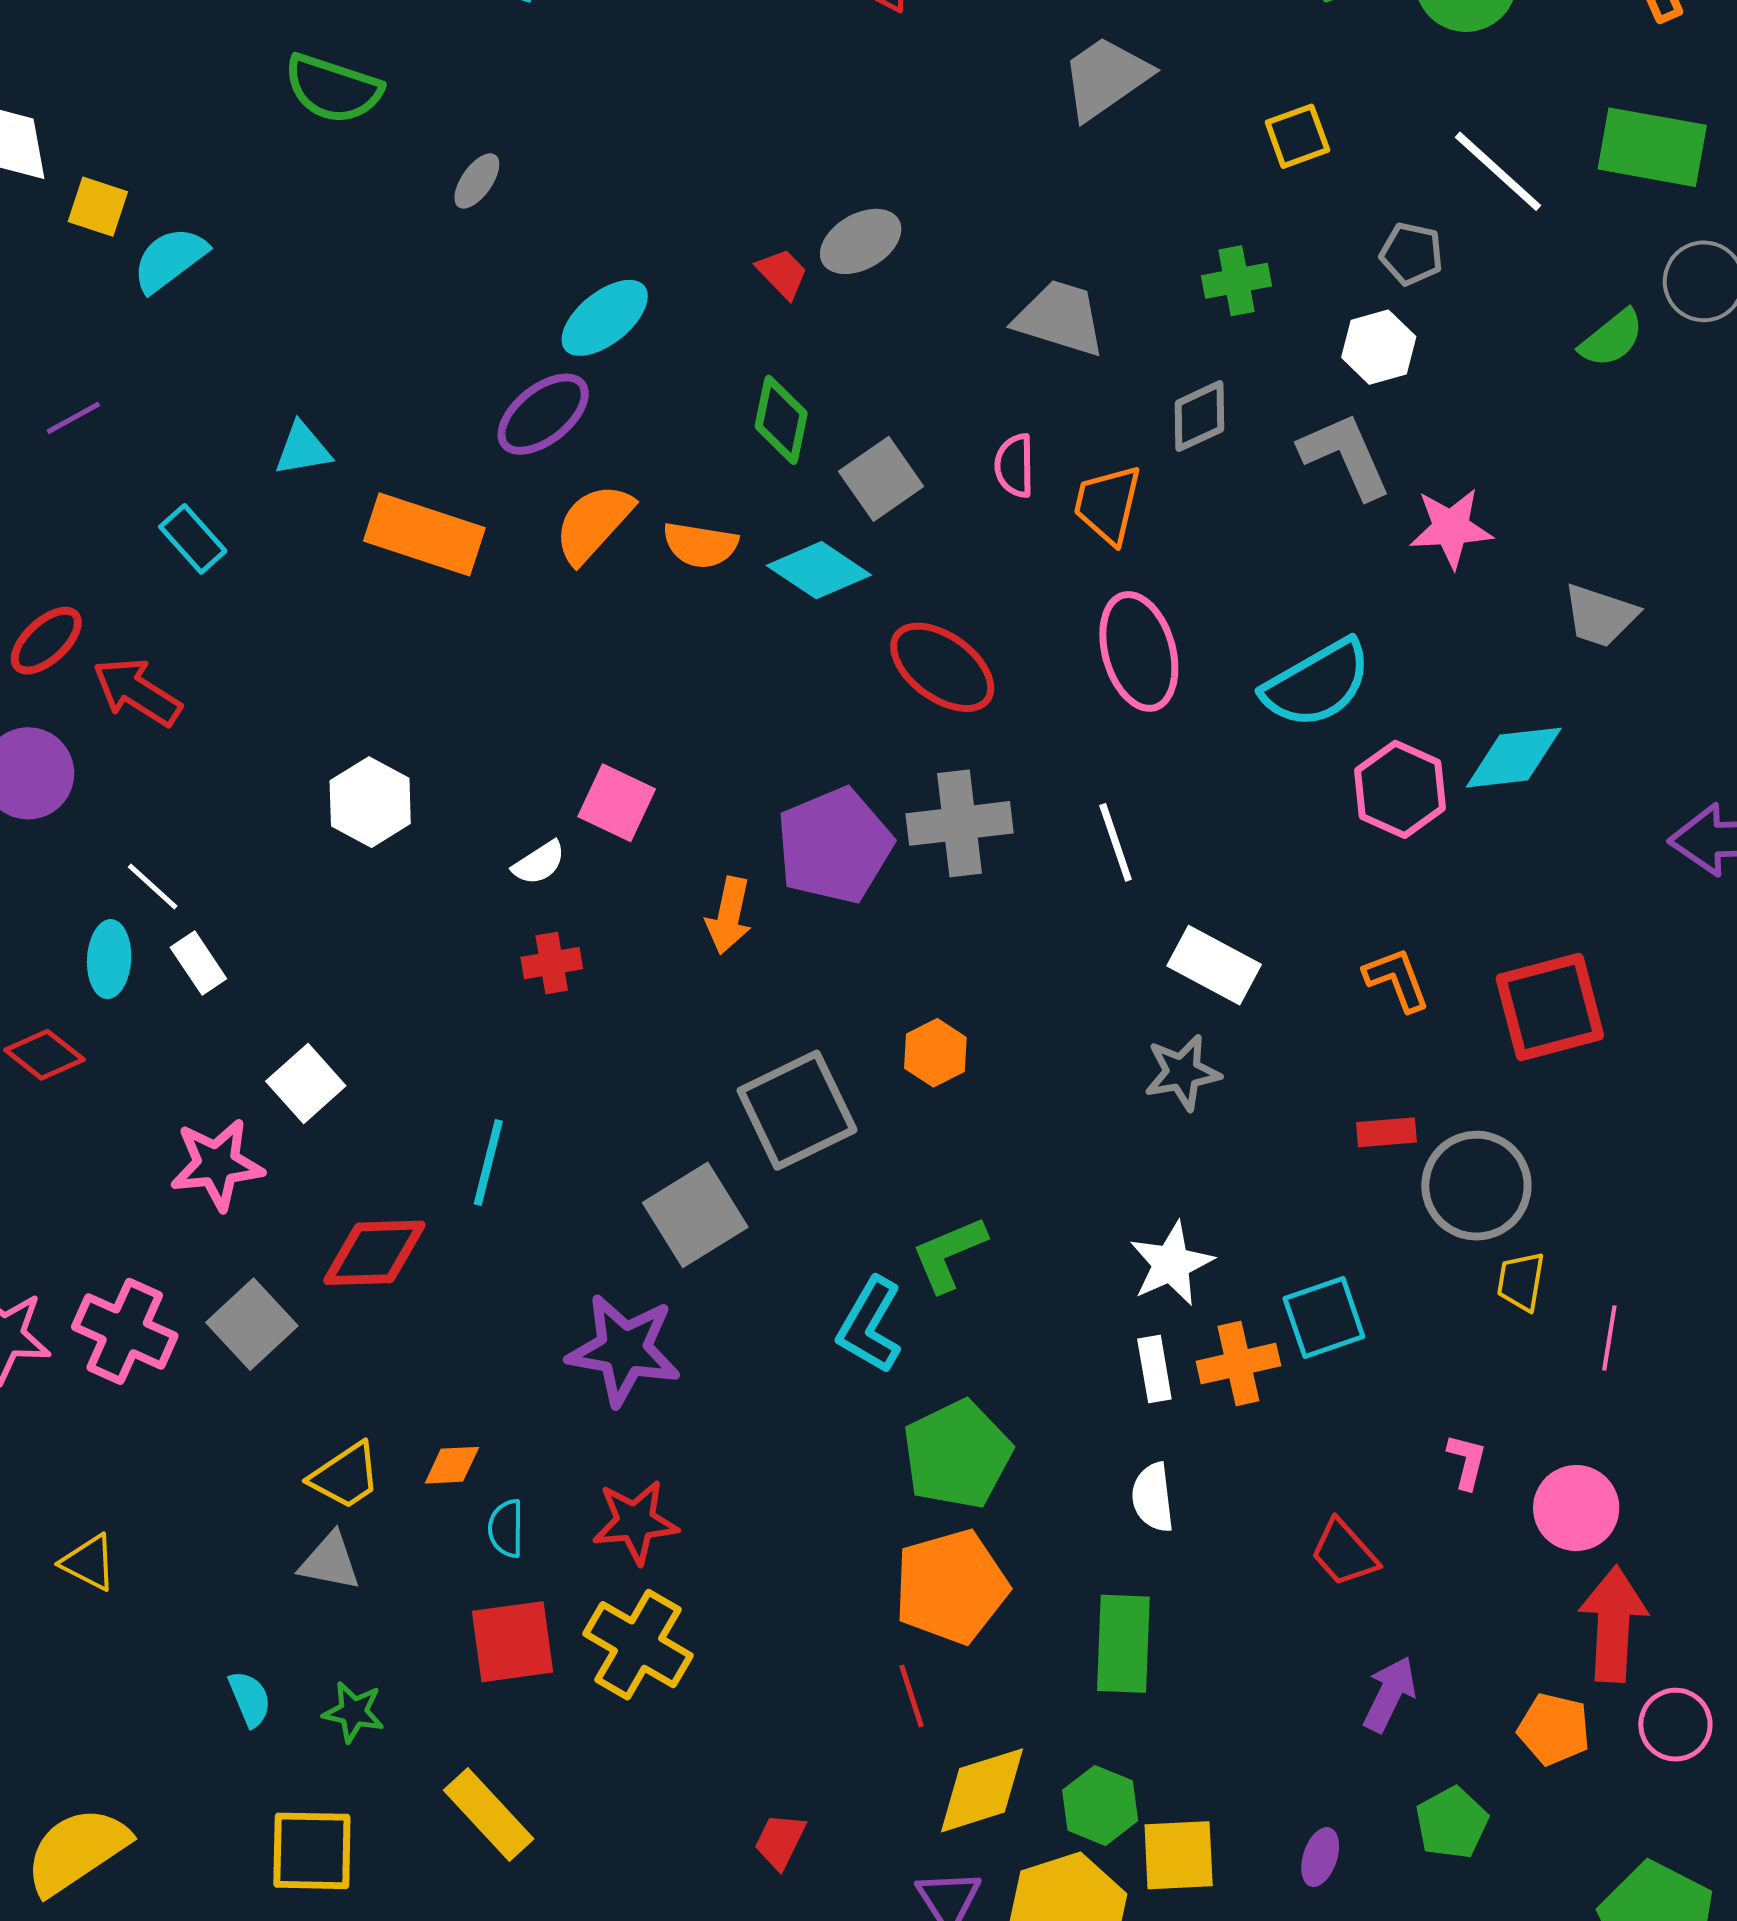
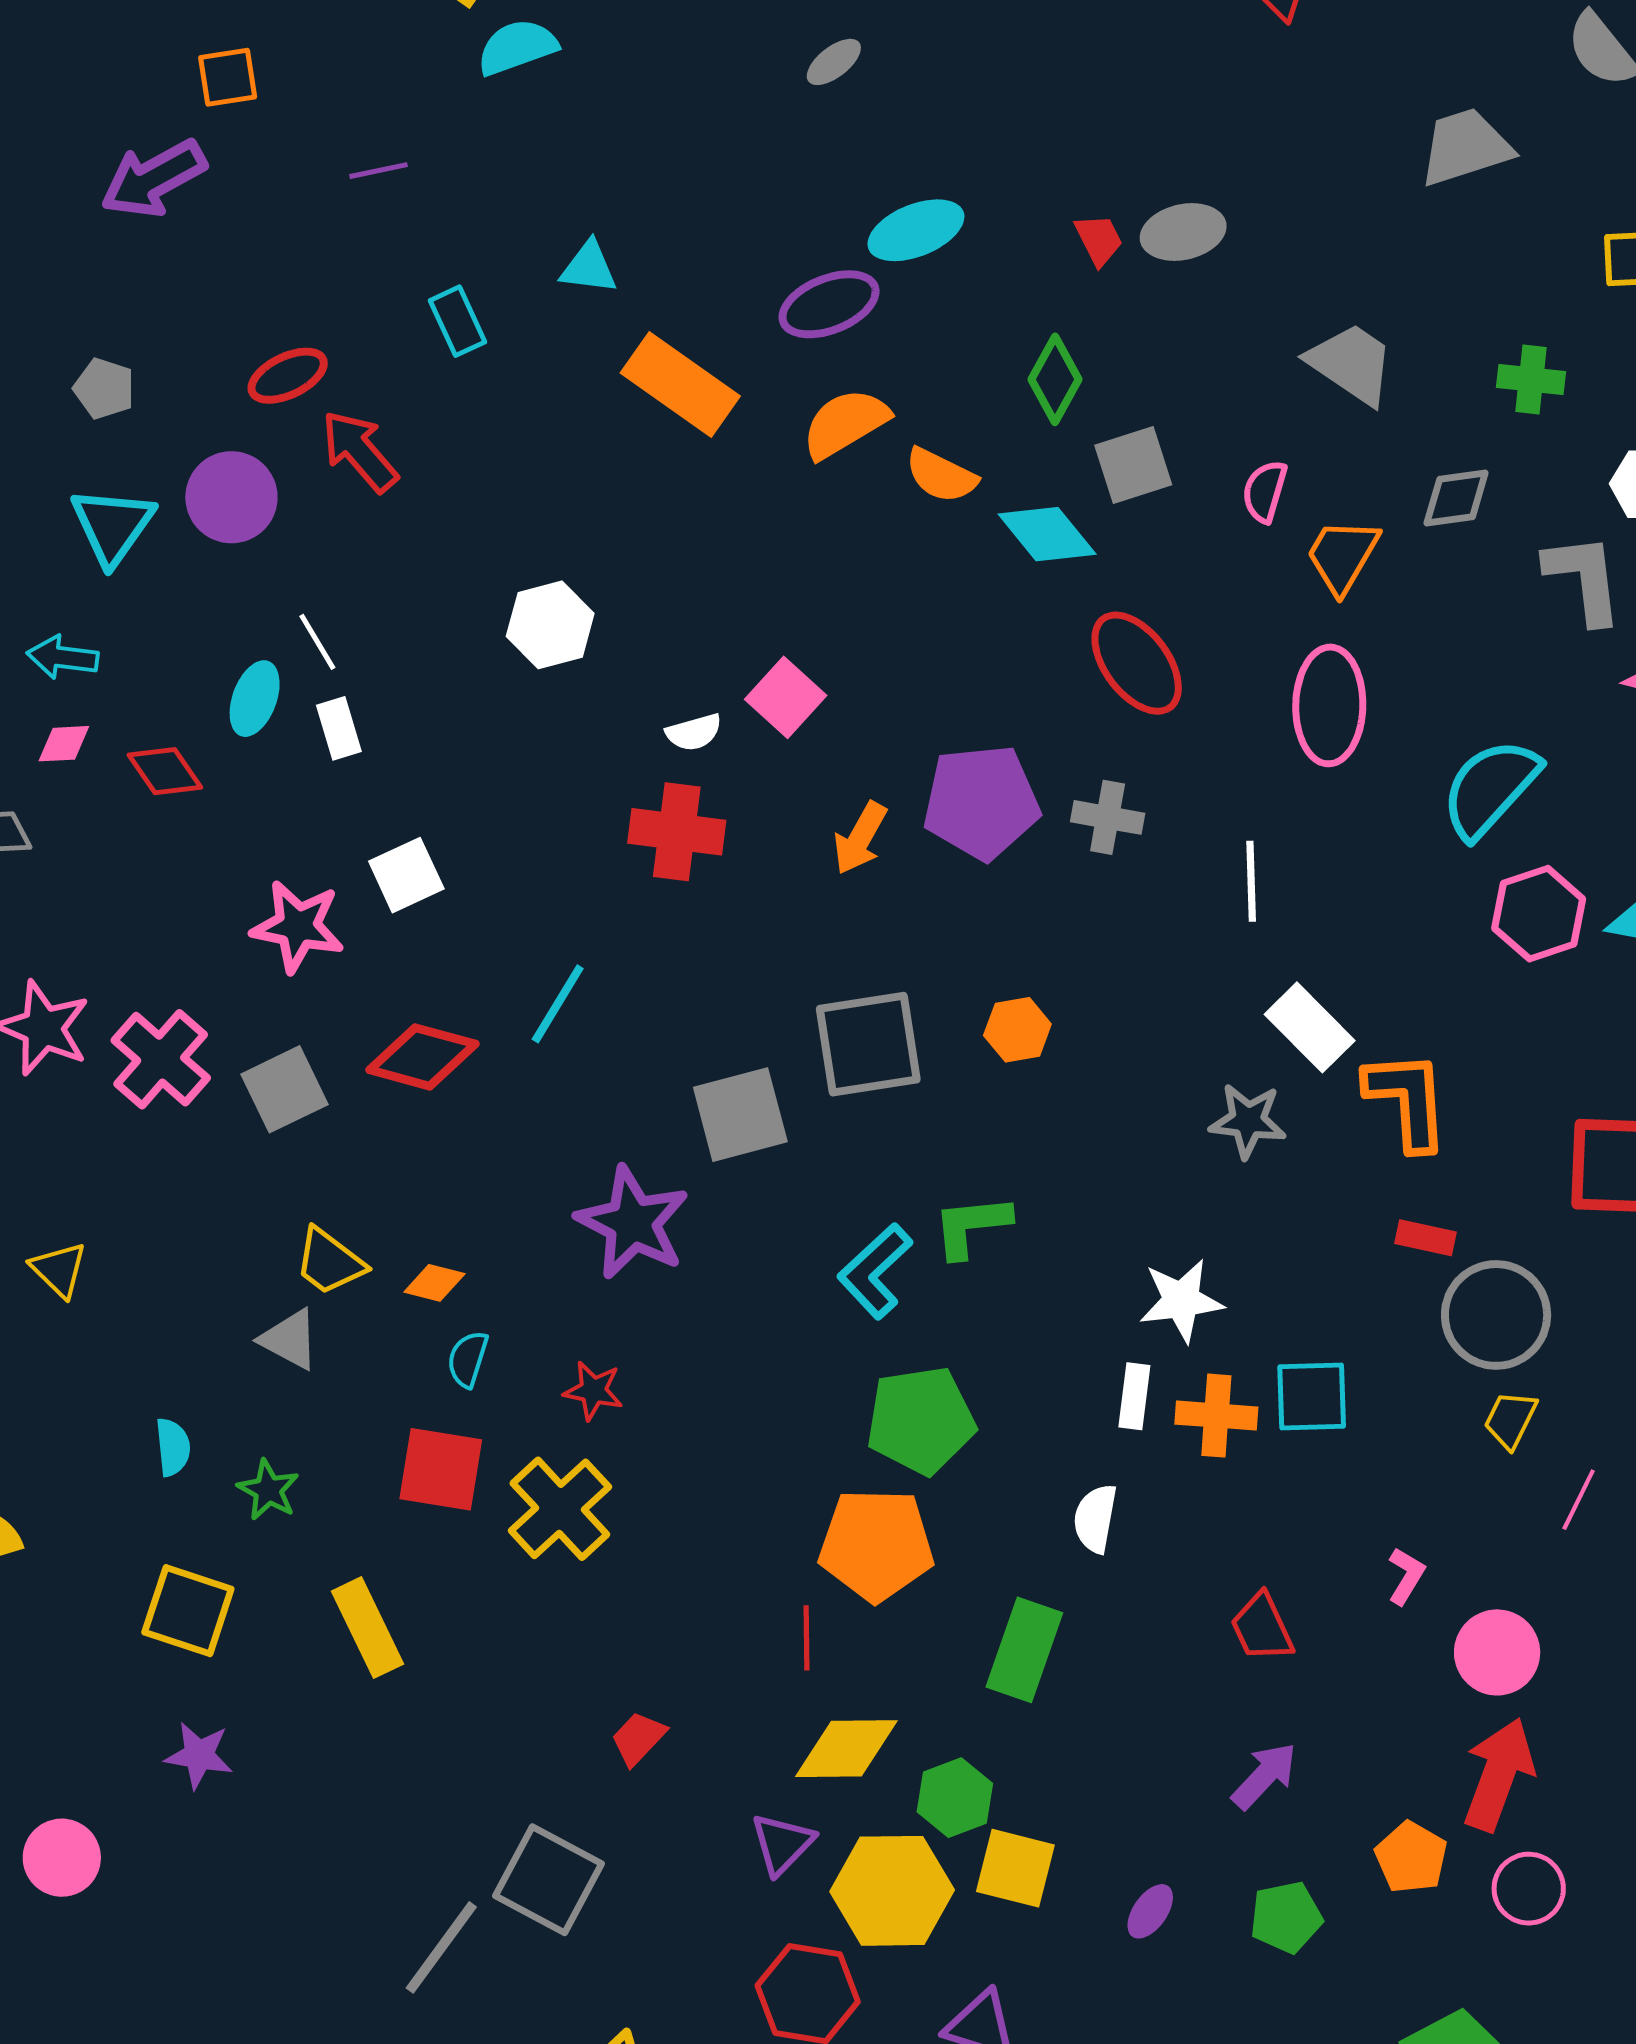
cyan semicircle: (1317, 684) -> (1490, 788), turned 145
gray cross: (960, 823) -> (1108, 817), size x0.7
red cross: (552, 963) -> (677, 832), size x1.6
orange L-shape: (1397, 980) -> (1407, 1100), moved, size x1.5
yellow trapezoid: (345, 1476) -> (330, 1262), turned 54
red star: (635, 1522) -> (593, 1391), size x0.7

